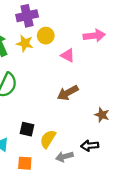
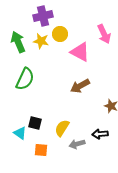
pink arrow: (94, 36) -> (104, 34), turned 72
pink triangle: (68, 55) -> (80, 52), size x1.5
black square: (27, 129) -> (35, 123), moved

